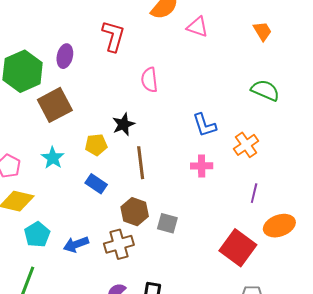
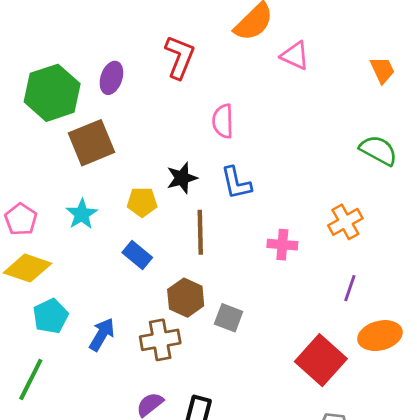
blue L-shape: (204, 125) -> (236, 183), moved
blue arrow: (76, 244) -> (102, 334), turned 135

